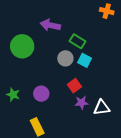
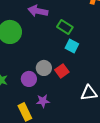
gray circle: (65, 58) -> (44, 68), moved
purple star: (82, 103) -> (43, 101), moved

